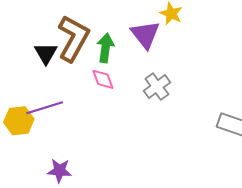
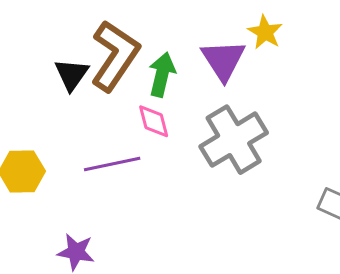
gray cross: (157, 87) -> (234, 140), size x1.6
purple line: (45, 108) -> (112, 164), moved

